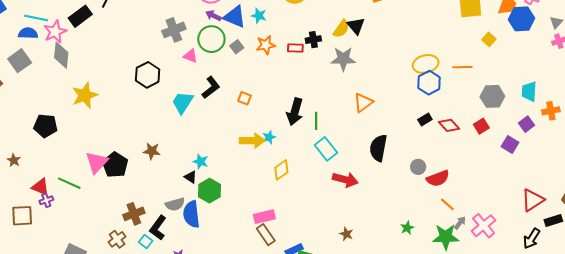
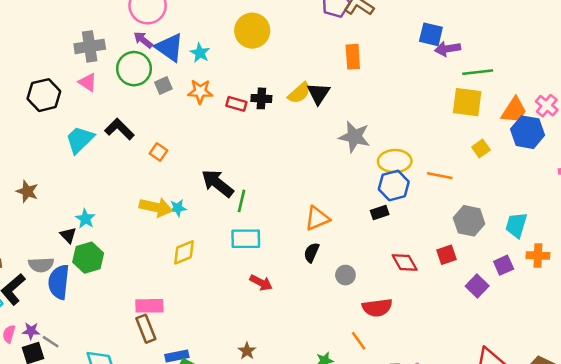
pink triangle: (190, 56) -> (88, 82), moved
gray star: (343, 59) -> (354, 137), moved
black L-shape: (211, 88) -> (119, 129), turned -110
orange triangle: (363, 103) -> (317, 218), moved
black arrow: (295, 112) -> (217, 183), turned 100
black rectangle: (425, 120) -> (380, 212), moved
red diamond: (449, 125) -> (405, 262), moved
black semicircle: (378, 148) -> (311, 253), size x0.6
cyan rectangle: (326, 149) -> (246, 239), turned -65
gray circle: (418, 167) -> (345, 275), moved
red arrow: (345, 180) -> (261, 283), size x0.7
orange line: (447, 204) -> (359, 341), moved

